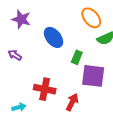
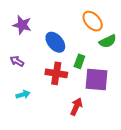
red cross: (45, 89) -> (56, 73), moved
cyan arrow: (19, 107) -> (23, 94), moved

